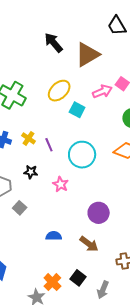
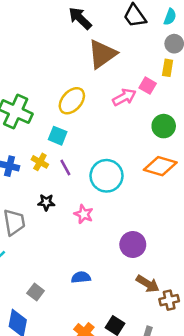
black arrow: (54, 43) -> (80, 18), moved
cyan square: (77, 110) -> (58, 136), moved
gray square: (20, 208) -> (36, 292), moved
brown arrow: (89, 244) -> (148, 284), moved

